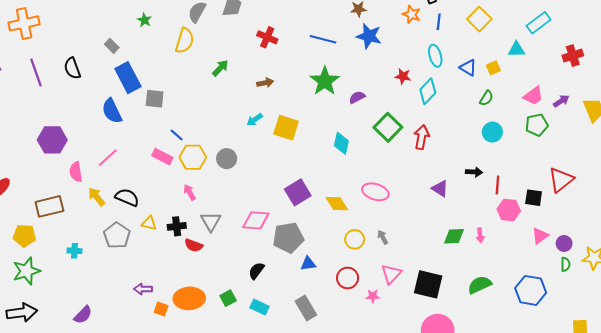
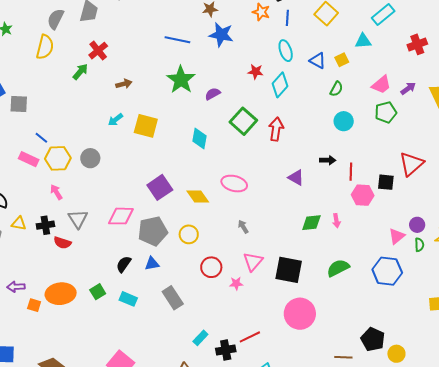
red cross: (267, 37) -> (98, 51), moved, turned 30
pink triangle: (540, 236) -> (397, 236), moved
yellow circle: (355, 239) -> (189, 234), moved
blue triangle: (308, 264) -> (152, 264), moved

